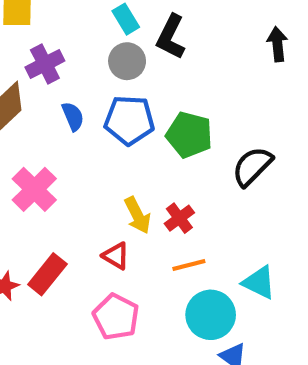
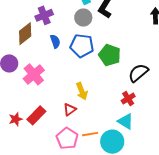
red cross: (179, 218) -> (128, 99), moved
red triangle: (116, 256) -> (70, 110), turned 48
orange line: (189, 265) -> (90, 134), moved
cyan triangle: (259, 282) -> (126, 121), moved

